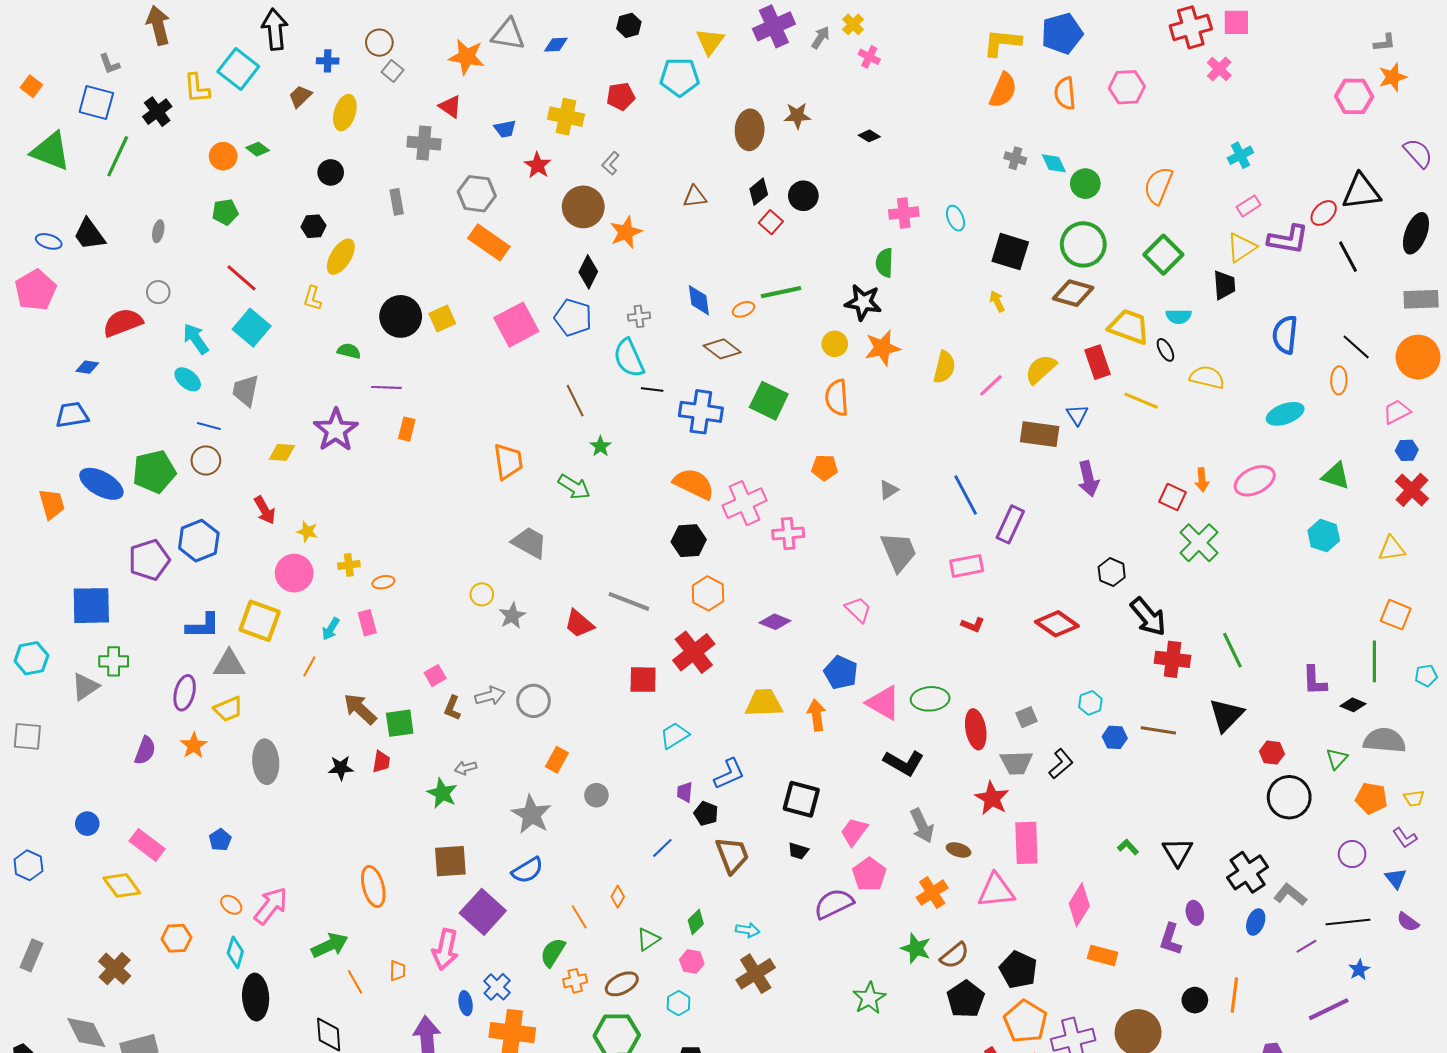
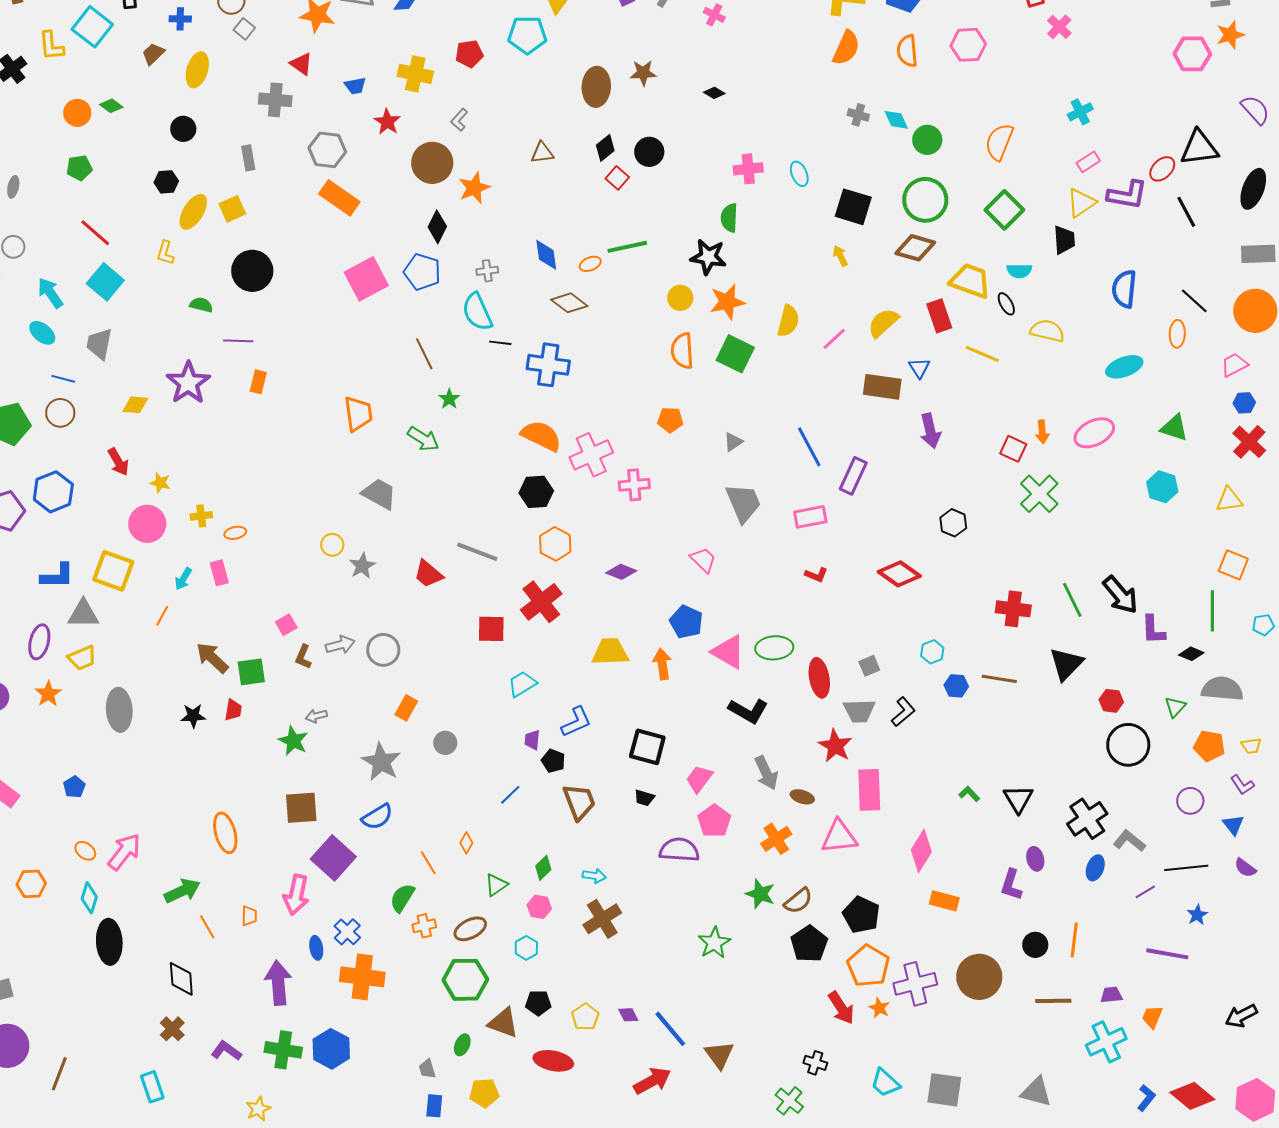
yellow square: (442, 318) -> (232, 209), moved
green square: (769, 401) -> (735, 354), moved
black arrow: (1148, 617) -> (1120, 595), moved
purple semicircle: (834, 904) -> (679, 850), turned 30
purple line: (1329, 1009) -> (1167, 954), turned 36

